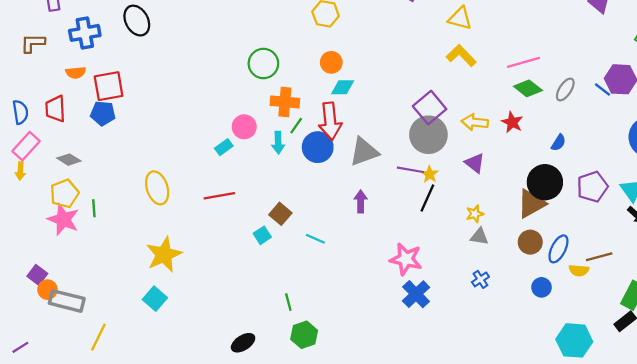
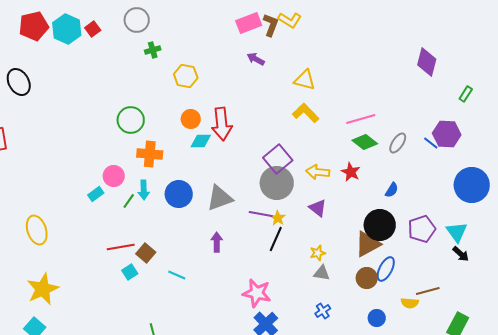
red arrow: (330, 121) -> (222, 124), moved
green line: (296, 126) -> (129, 201), moved
red line: (219, 196) -> (121, 247), moved
blue ellipse: (558, 249) -> (386, 269), moved

